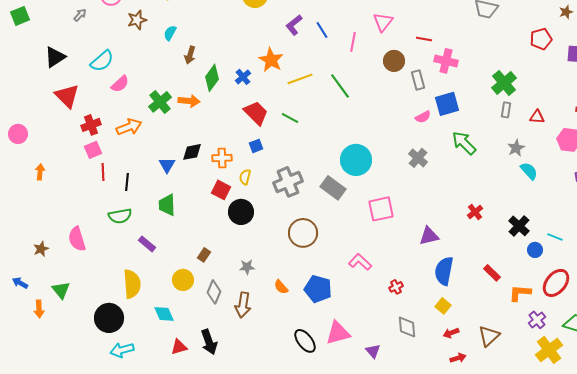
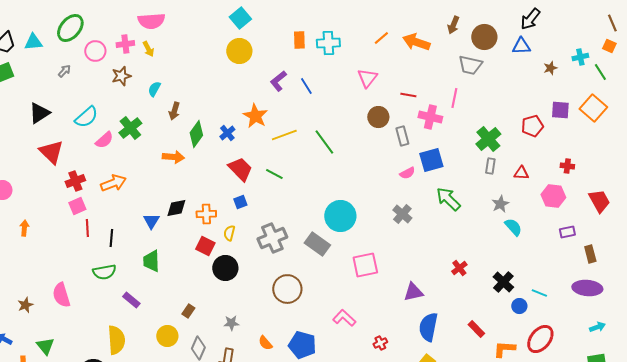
red pentagon: (541, 39) -> (532, 126), moved
pink line: (353, 42) -> (454, 98), moved
green cross: (160, 102) -> (130, 128), moved

